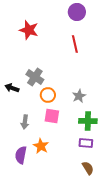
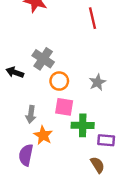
green cross: (88, 121) -> (83, 125), moved
orange star: (41, 146) -> (43, 135), moved
brown semicircle: (88, 168) -> (97, 165), moved

